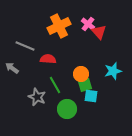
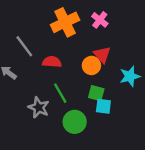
red triangle: (99, 32) -> (102, 55), moved
gray line: (25, 46) -> (24, 46), turned 30
orange circle: (81, 74) -> (91, 65), moved
green square: (85, 85) -> (96, 93), turned 32

